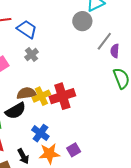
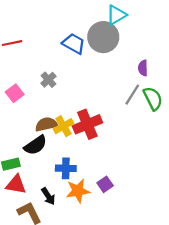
gray circle: (82, 21) -> (103, 37), size x1.4
blue trapezoid: (27, 29) -> (74, 44), moved
gray line: (104, 41) -> (132, 95), moved
blue cross: (40, 133) -> (66, 168), turned -30

